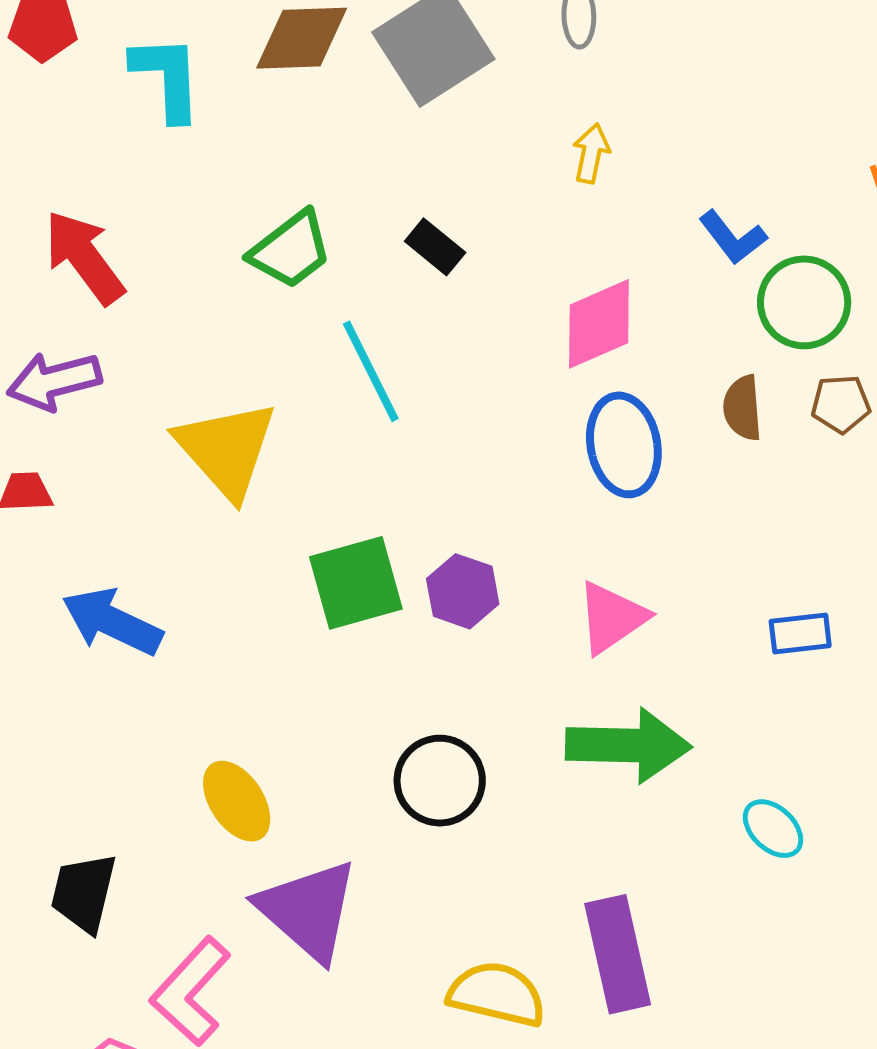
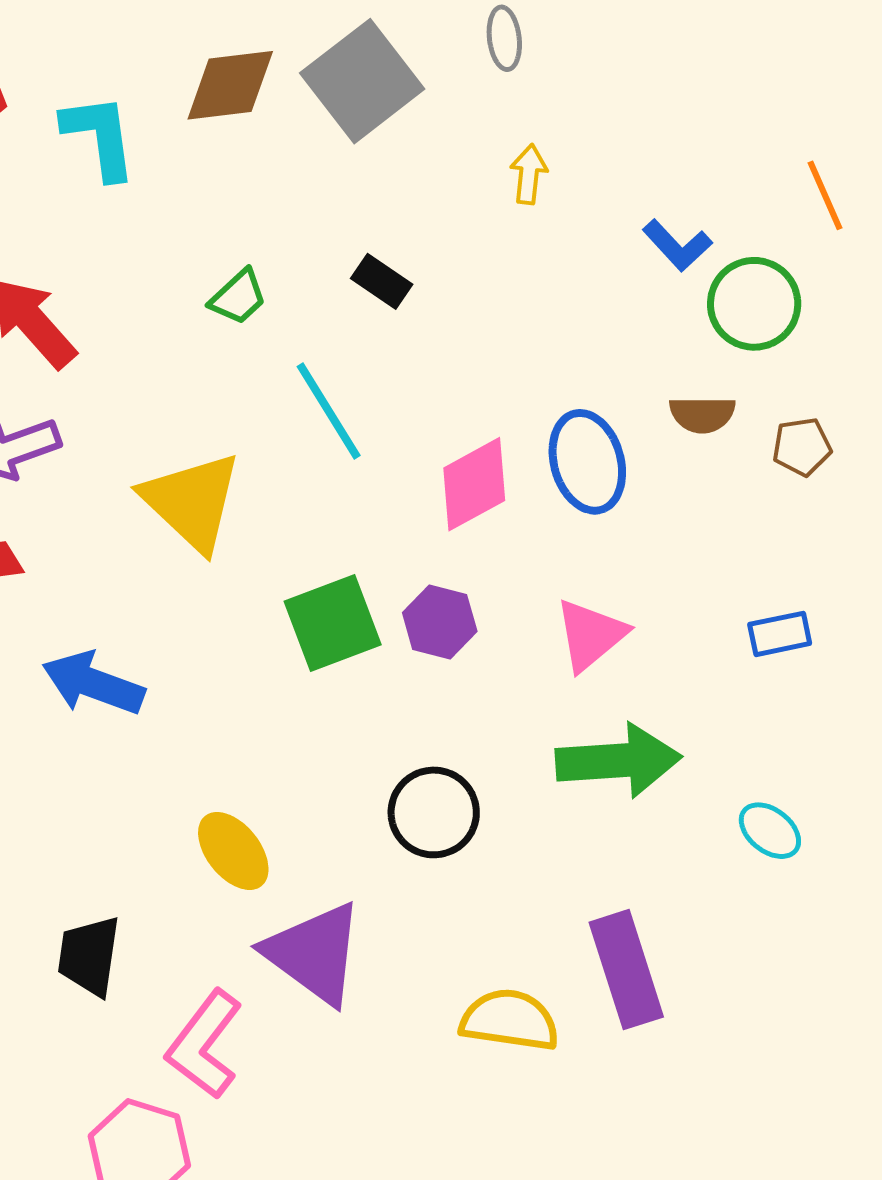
green trapezoid: (291, 250) -> (238, 297), size x0.7
pink diamond: (599, 324) -> (474, 484), moved
brown pentagon: (841, 404) -> (802, 447), moved
brown semicircle: (743, 408) -> (702, 414), turned -80

